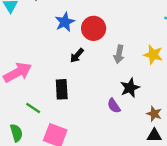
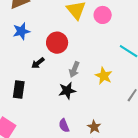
blue star: (65, 22) -> (21, 31), moved
black star: (130, 88) -> (67, 91), moved
purple semicircle: (114, 106) -> (64, 126), moved

